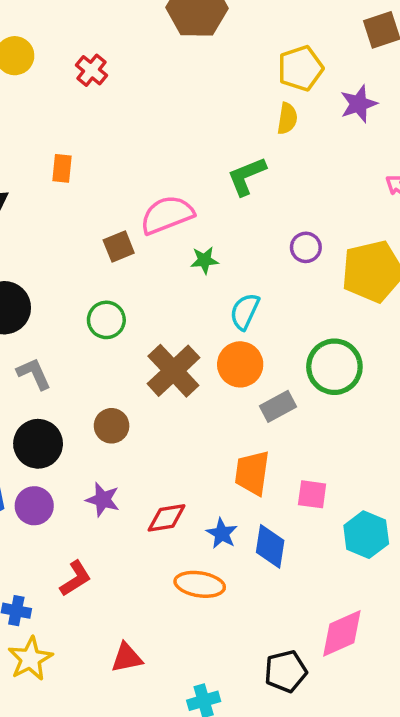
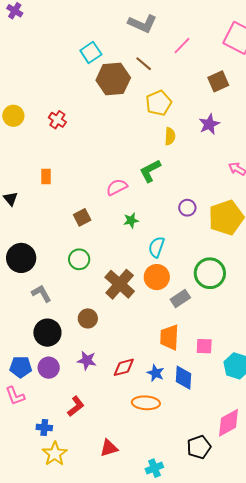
yellow pentagon: (300, 68) -> (159, 103), moved
pink semicircle: (167, 215) -> (117, 187), moved, size x0.7

